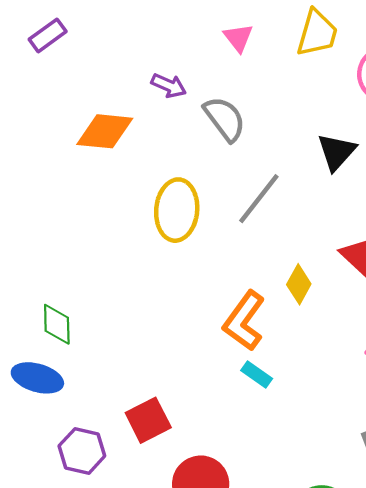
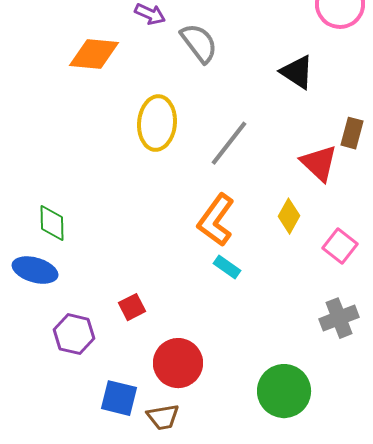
black triangle: (337, 152) -> (297, 72), turned -39
gray line: (259, 199) -> (229, 143), moved
yellow diamond: (299, 284) -> (289, 216), moved
red square: (148, 420) -> (132, 307), size x0.7

